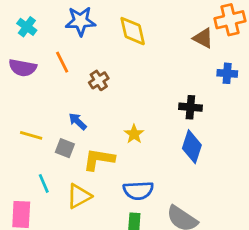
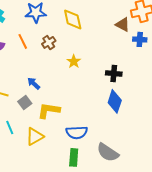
blue cross: (227, 73) -> (140, 39), moved
brown cross: (99, 80) -> (49, 42), moved
yellow star: (134, 134) -> (74, 61), moved
gray square: (65, 148) -> (25, 102), turned 32

